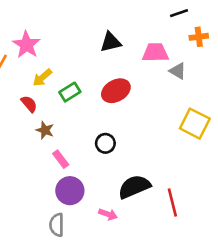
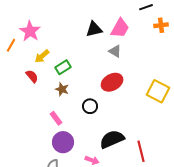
pink trapezoid: (155, 53) -> (120, 28), moved, turned 120
gray triangle: (178, 71) -> (115, 51), moved
red ellipse: (116, 91) -> (112, 82), moved
brown star: (45, 130) -> (62, 89), moved

